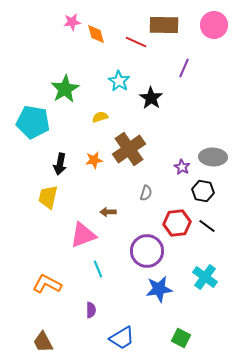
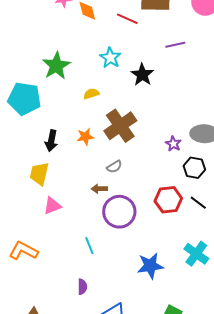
purple line: (184, 68) -> (175, 45), turned 54
gray semicircle: (146, 193) -> (114, 167), moved, turned 42
pink triangle: (83, 235) -> (52, 206), moved, size x0.7
purple circle: (147, 251) -> (119, 212), moved
orange L-shape: (47, 284) -> (23, 251), moved

